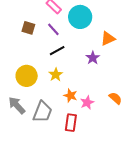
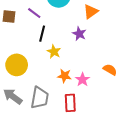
black line: (57, 51) -> (42, 34), turned -35
yellow star: (56, 75) -> (54, 52), moved

